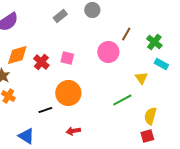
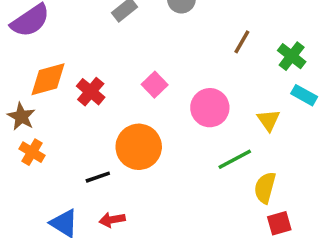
pink circle: (108, 52) -> (210, 108), moved
pink square: (67, 58) -> (155, 85), moved, turned 32
yellow semicircle: (150, 116) -> (265, 188), moved
red arrow: (73, 131) -> (112, 220), moved

